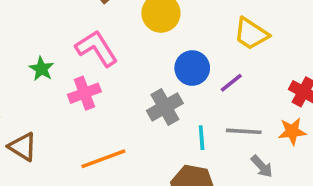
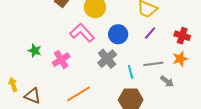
pink L-shape: (97, 48) -> (82, 33), moved
purple line: (231, 83) -> (150, 33), moved

